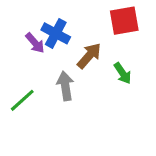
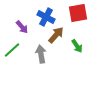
blue cross: (56, 33) -> (46, 17), moved
green line: (22, 100) -> (12, 50), moved

